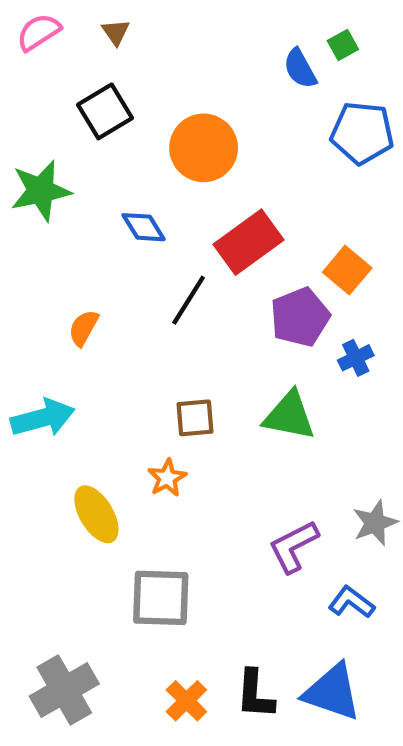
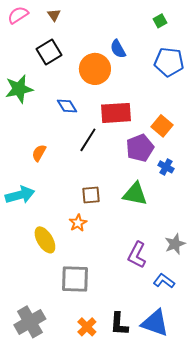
blue semicircle: (300, 69) -> (118, 49), moved
red rectangle: (249, 242) -> (116, 113), turned 32
blue cross: (356, 358) -> (166, 167), turned -35
purple L-shape: (294, 546) -> (137, 255), turned -36

